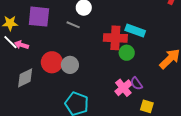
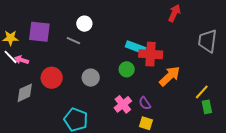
red cross: (115, 38) -> (151, 54), moved
gray circle: (70, 65) -> (91, 78), moved
purple semicircle: (136, 84) -> (145, 103), moved

